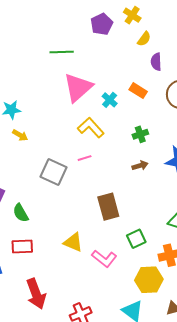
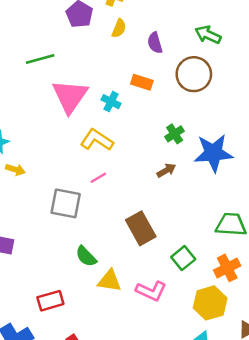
yellow semicircle: (144, 39) -> (119, 28), moved
green cross: (140, 134) -> (175, 134), moved
green semicircle: (21, 213) -> (86, 256), moved

